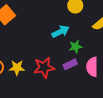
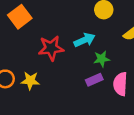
red star: (44, 68) -> (51, 48), moved

